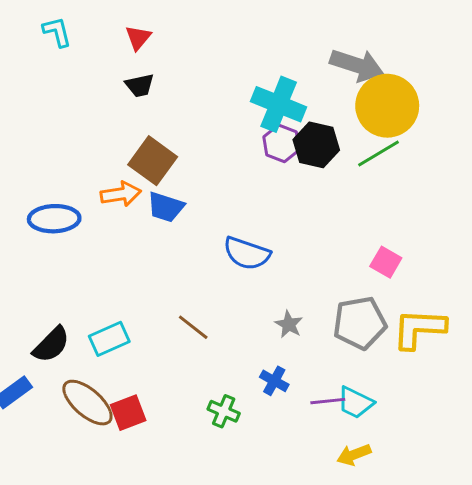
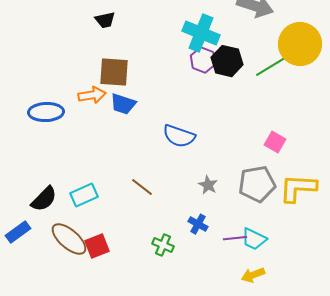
yellow circle: (387, 106) -> (300, 44), moved
brown square: (153, 161) -> (114, 72), turned -32

